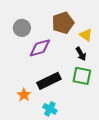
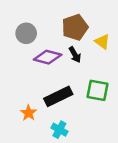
purple diamond: (40, 48) -> (48, 57), turned 30
black arrow: (81, 54) -> (75, 55), moved

